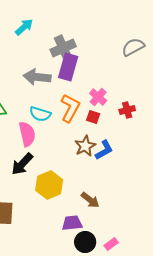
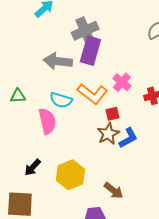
orange L-shape: (70, 108) -> (92, 94), turned 100
red square: (93, 117) -> (112, 114), moved, turned -32
black arrow: (22, 164) -> (33, 167), moved, size x0.7

